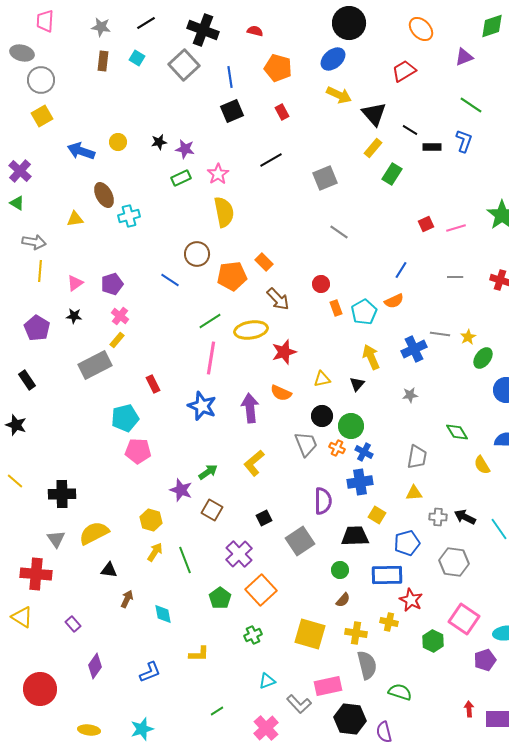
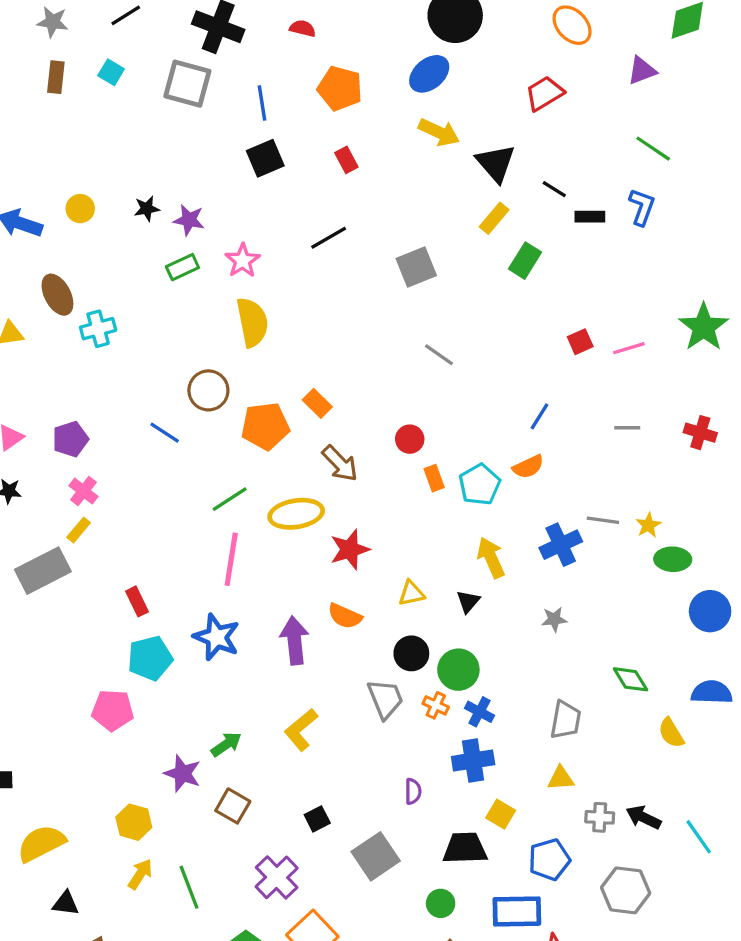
gray square: (184, 65) -> (187, 84), turned -32
green ellipse: (483, 358) -> (673, 559), turned 55
cyan pentagon: (125, 418) -> (150, 658), moved
purple semicircle: (323, 501) -> (413, 791), size x0.6

